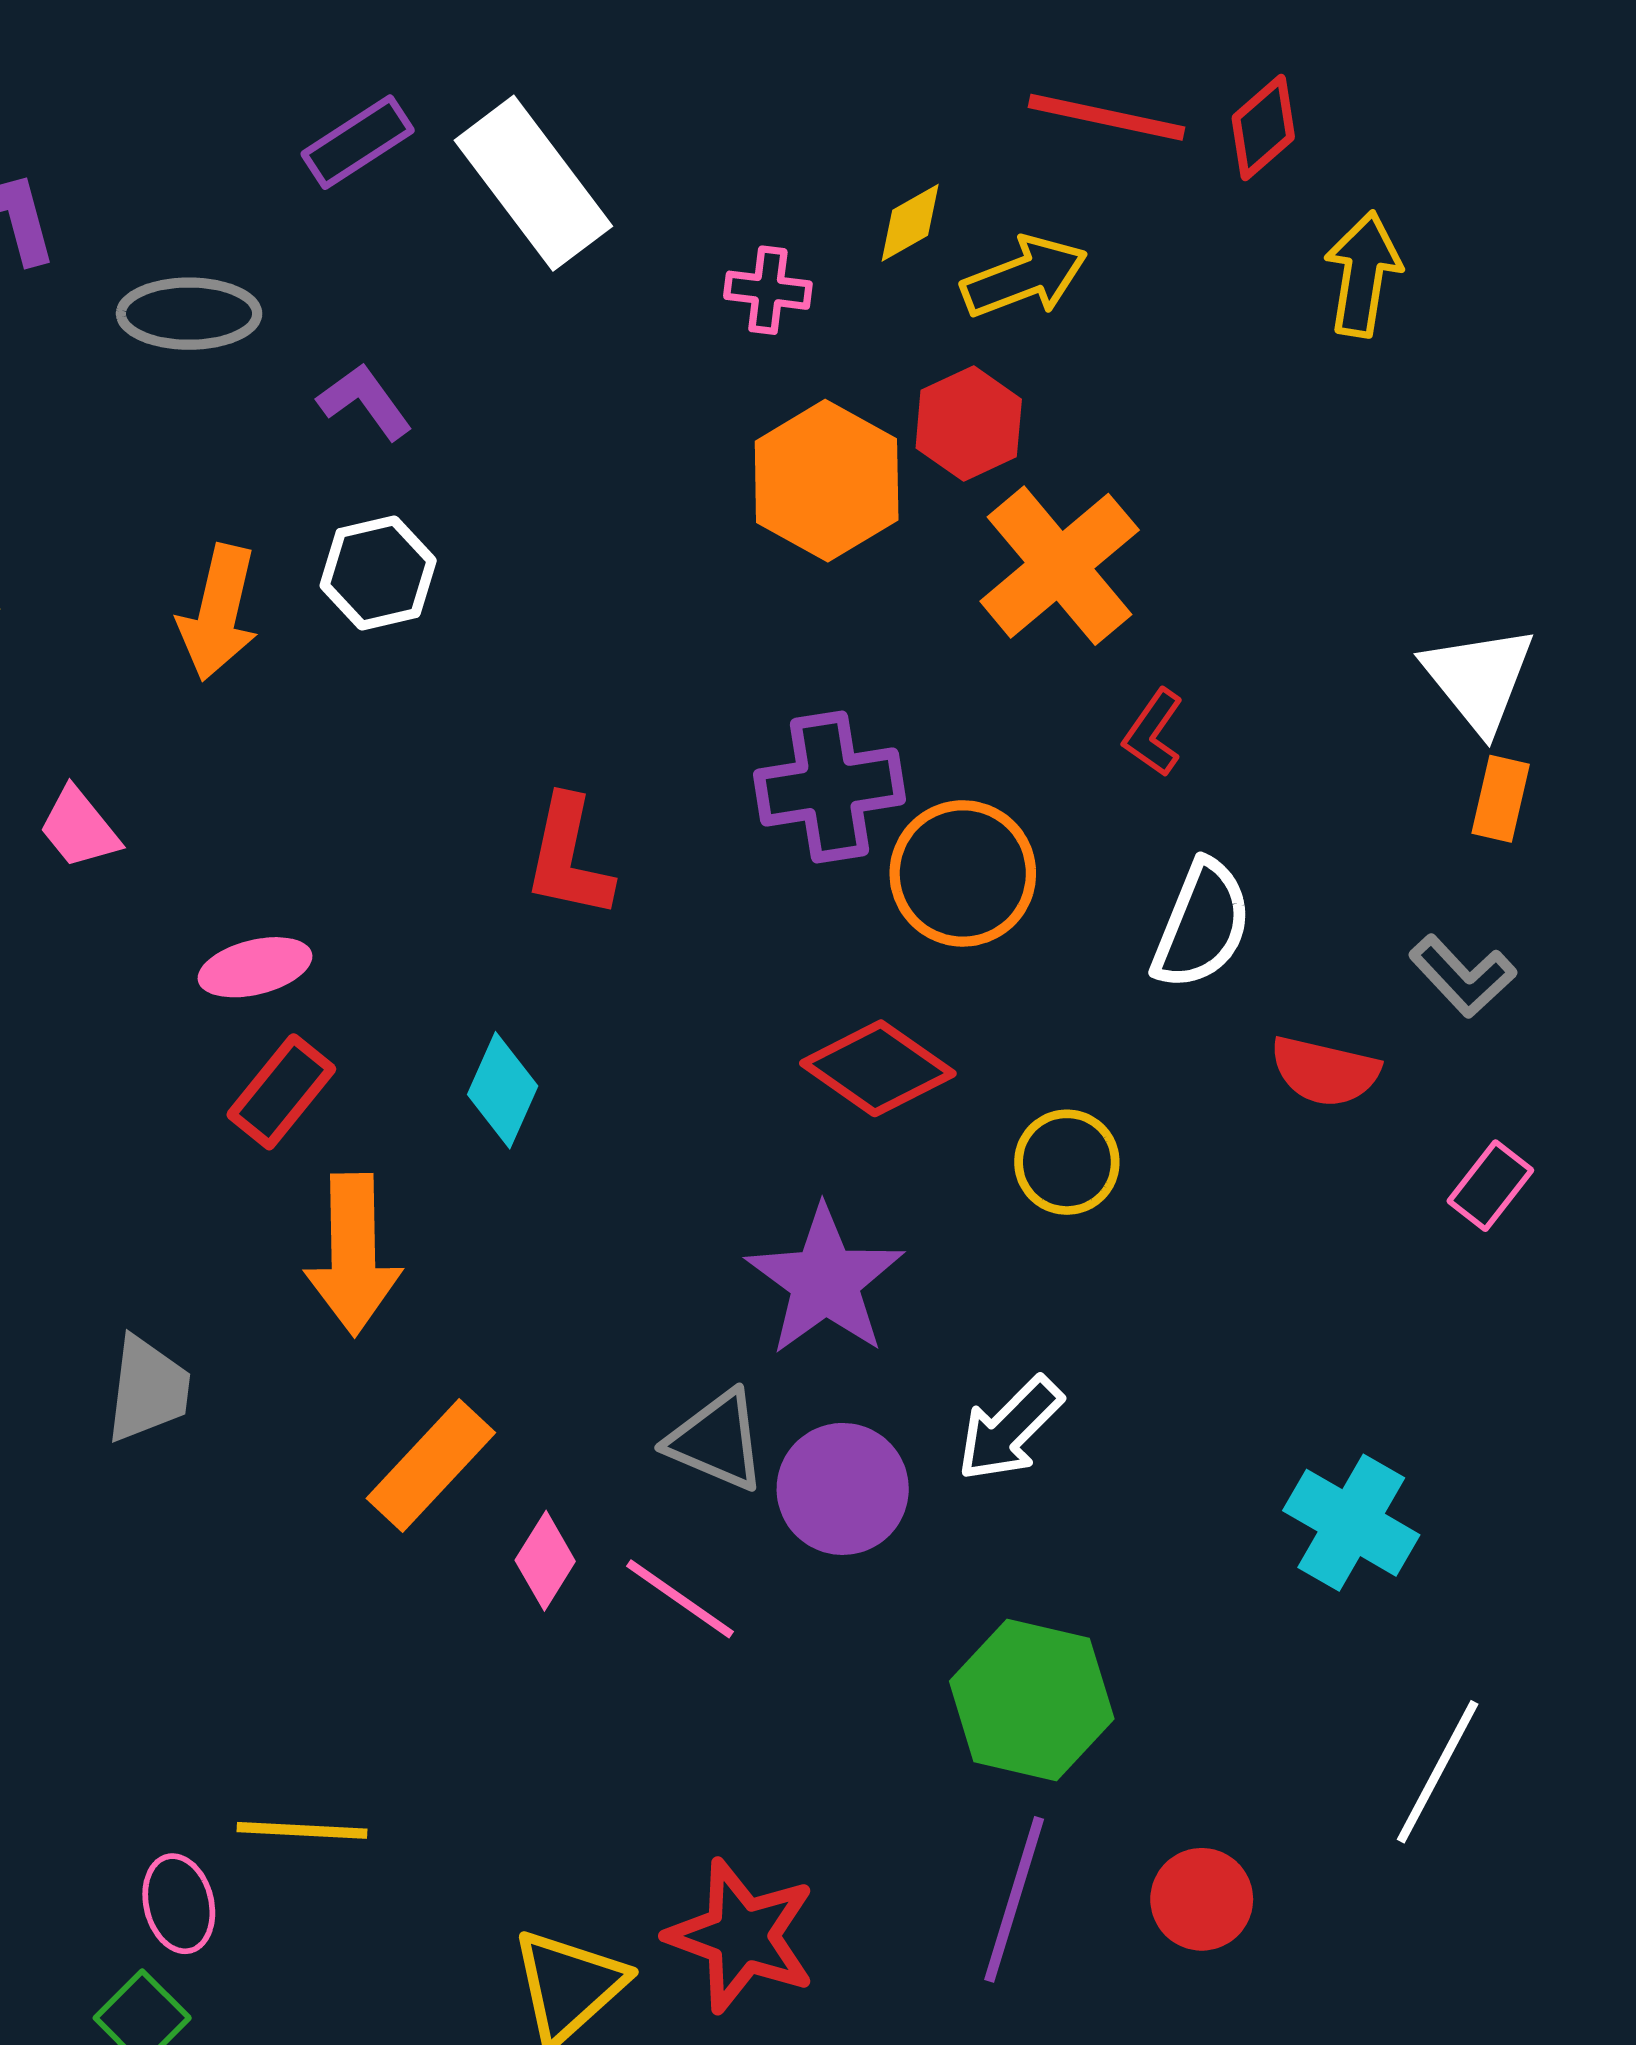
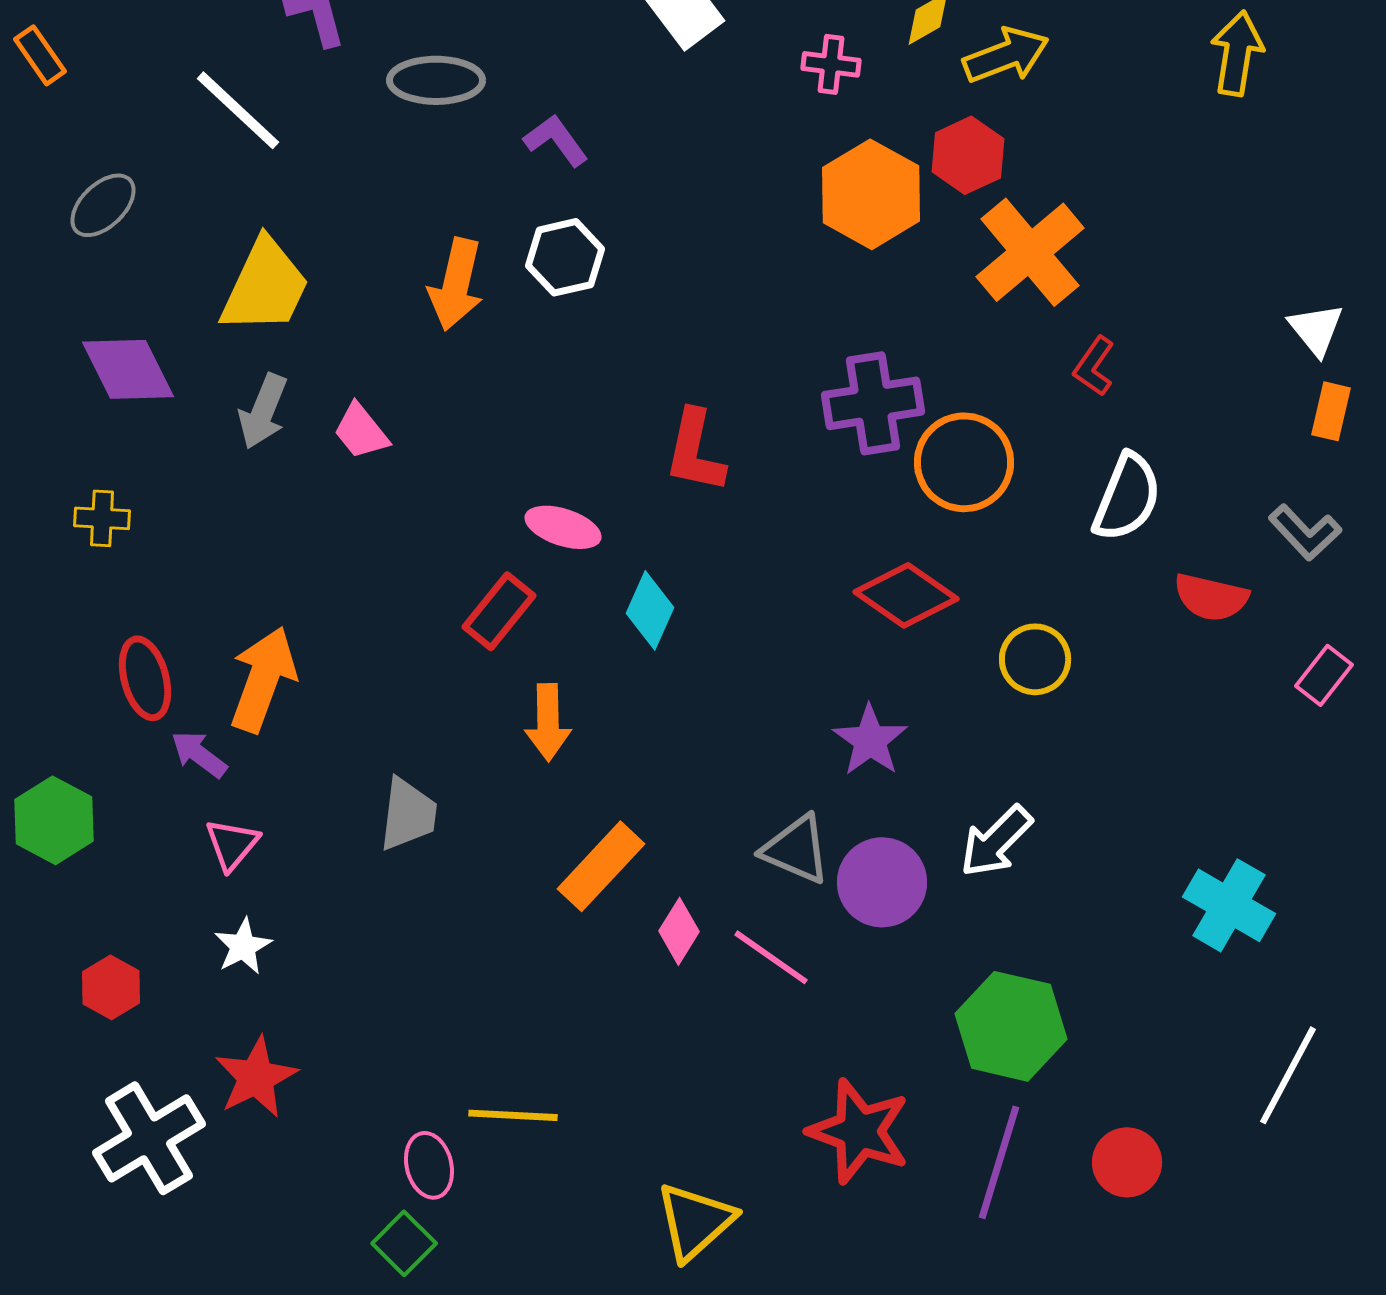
white triangle: (1479, 679) -> (1316, 329), size x0.7
pink ellipse: (255, 967) -> (563, 527), moved, turned 32
orange arrow: (353, 1254) -> (548, 722), size x0.7
purple star: (825, 1281) -> (870, 740), size x0.7
red star: (742, 1936) -> (859, 1131), moved

